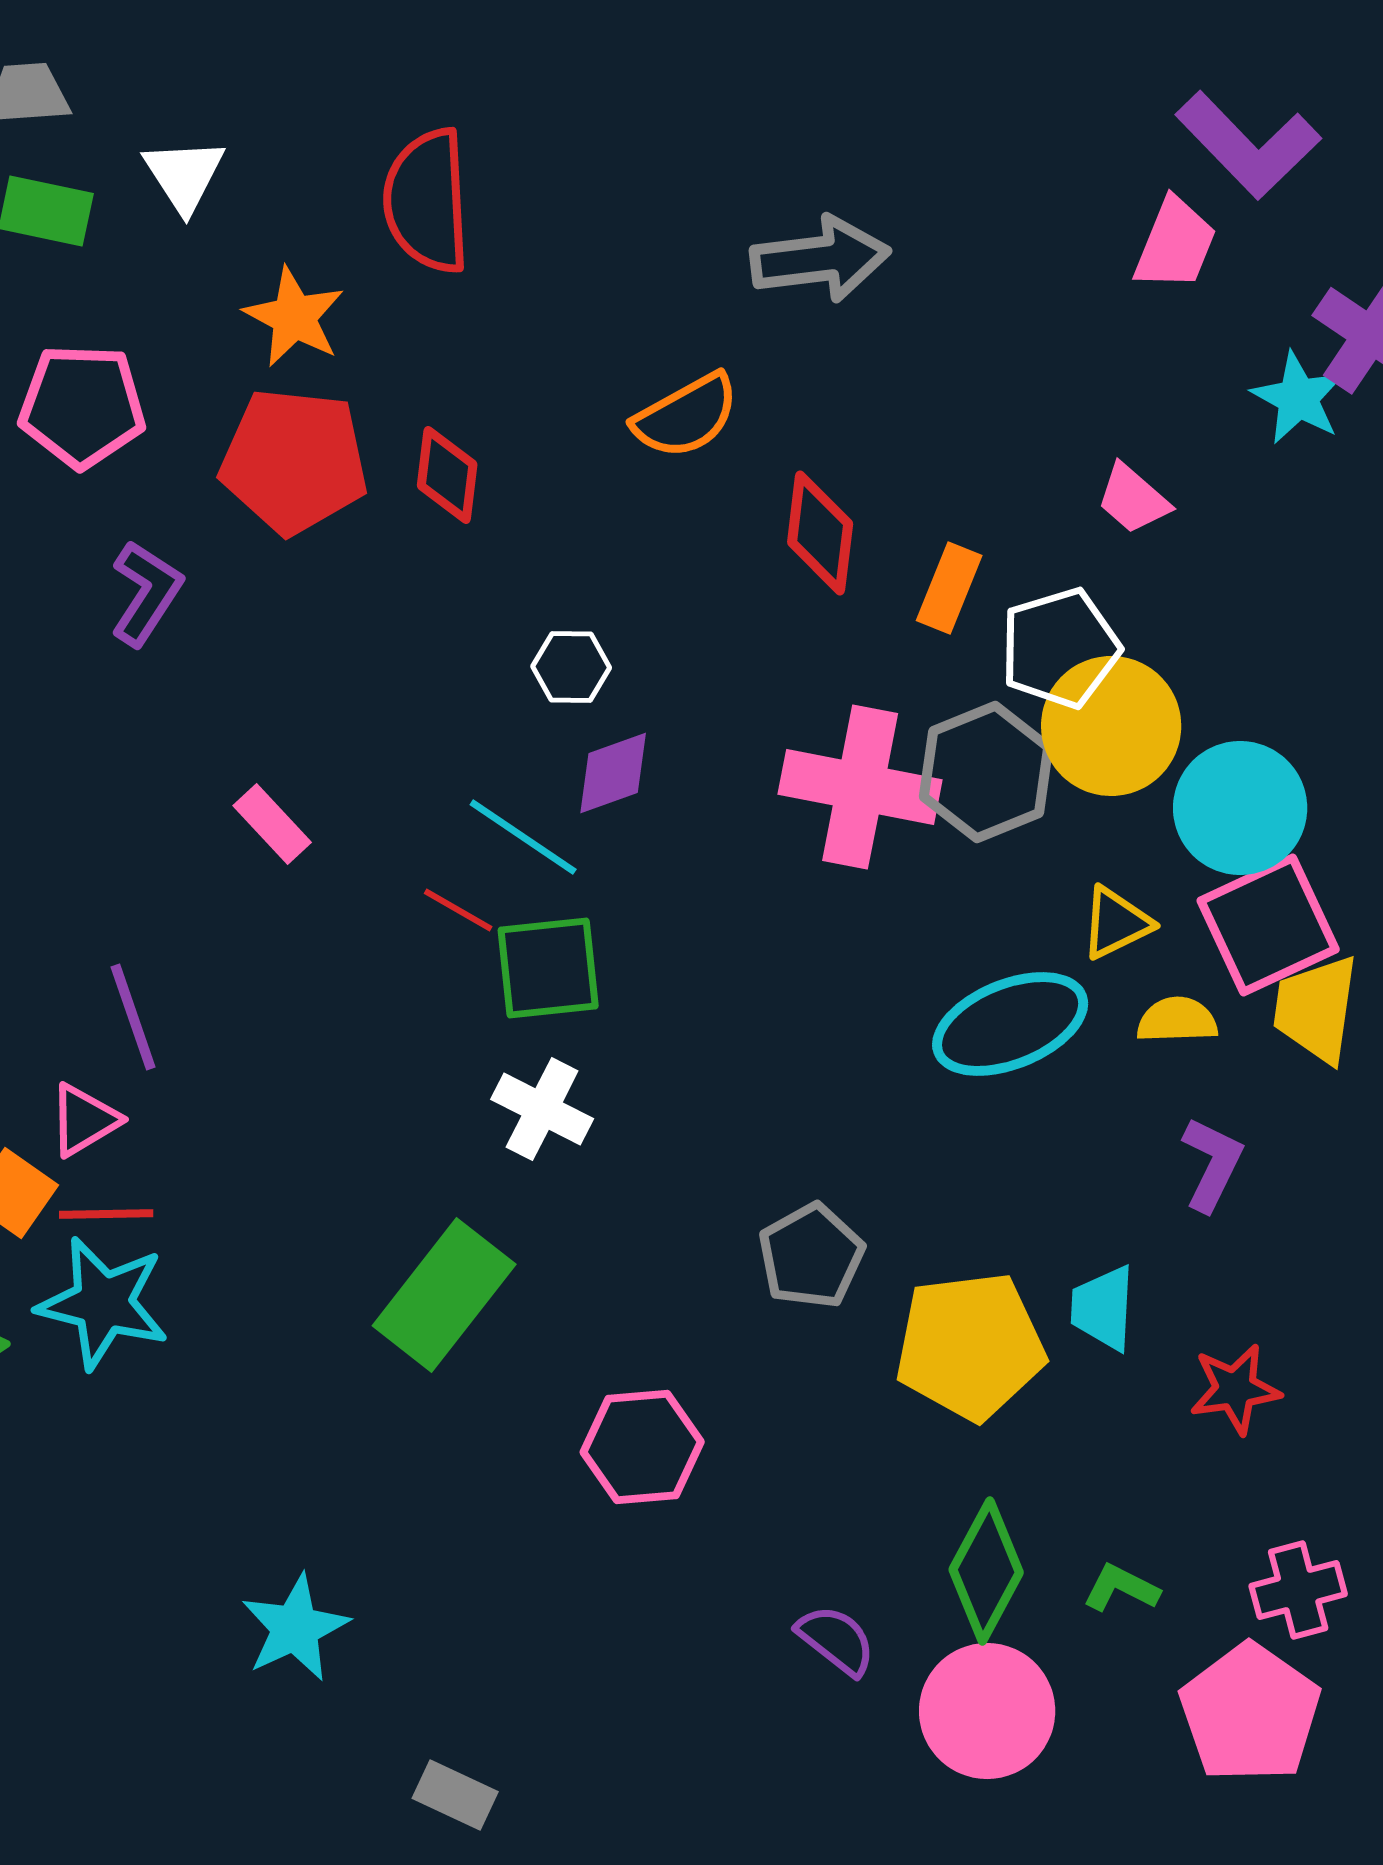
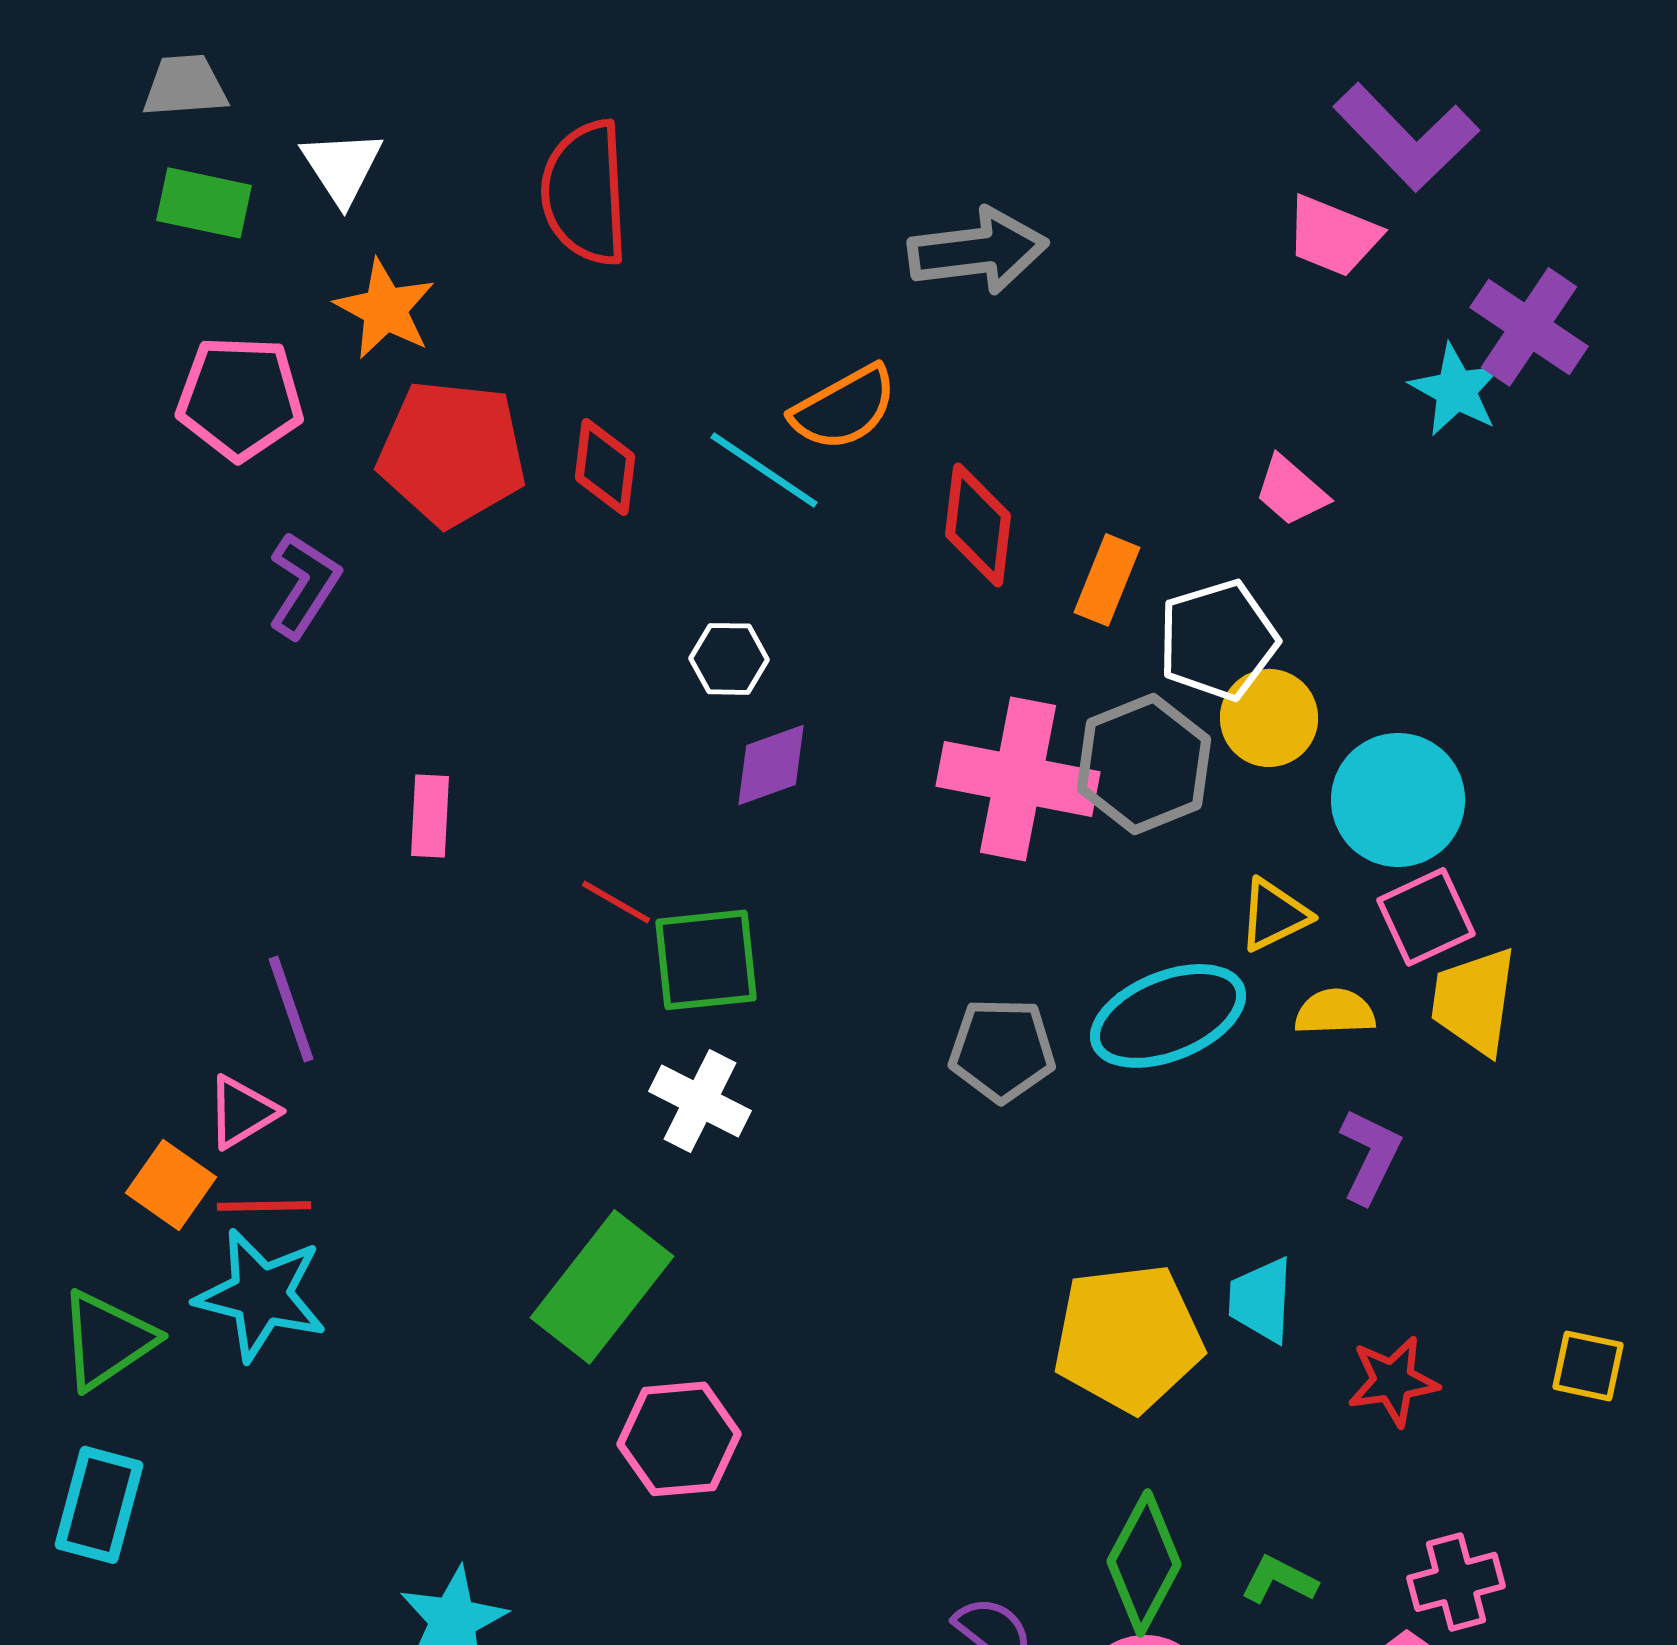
pink trapezoid: (1175, 244) -> (1333, 236), turned 90
orange star: (294, 317) -> (385, 309), moved
yellow circle: (1111, 726) -> (1269, 718), size x0.7
pink rectangle: (272, 824) -> (430, 816), turned 46
cyan line: (523, 837) -> (764, 470), moved
pink square: (1268, 925) -> (1426, 917), size x0.7
gray pentagon: (811, 1256) -> (1002, 1050), moved, turned 30
pink hexagon: (642, 1447) -> (679, 1439), moved

